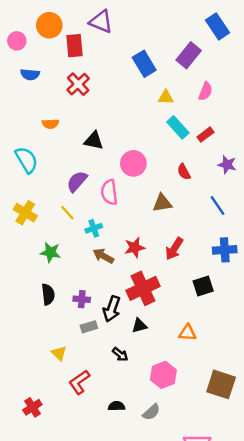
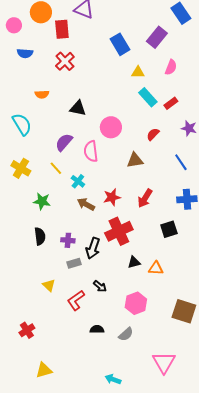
red semicircle: (184, 172) -> (153, 134), turned 72
cyan cross: (94, 228) -> (78, 181), turned -32
black triangle: (139, 326) -> (134, 262), moved
red L-shape: (79, 382) -> (76, 300), moved

